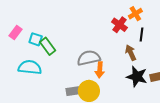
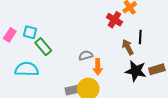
black line: (142, 35) -> (140, 37), moved
cyan square: (36, 39) -> (30, 32), moved
gray semicircle: (89, 58) -> (86, 55), size x0.6

